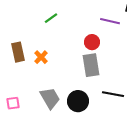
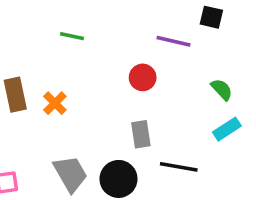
green line: (51, 18) -> (72, 36), turned 48
gray rectangle: (91, 65) -> (141, 134), moved, size x0.7

